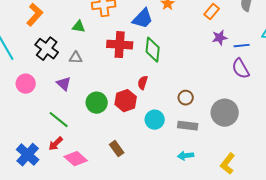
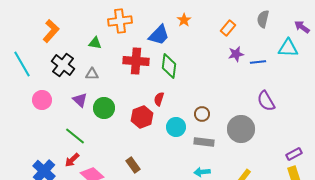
purple semicircle: (241, 69) -> (266, 101), moved
green circle: (97, 103) -> (104, 108), moved
cyan circle: (155, 120) -> (176, 127), moved

